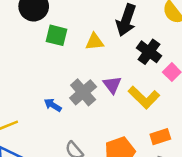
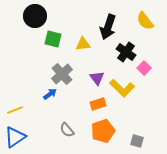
gray cross: (83, 92) -> (62, 74), moved
blue arrow: (53, 105) -> (50, 94), turned 112
orange rectangle: (160, 137) -> (98, 104), moved

